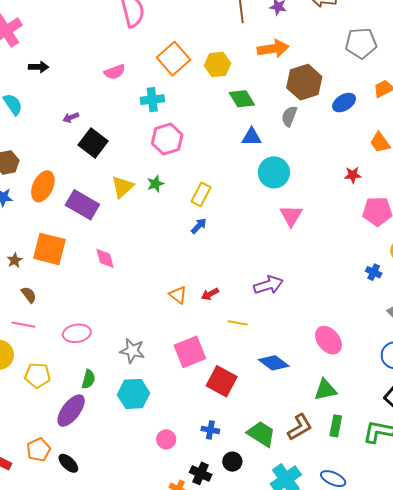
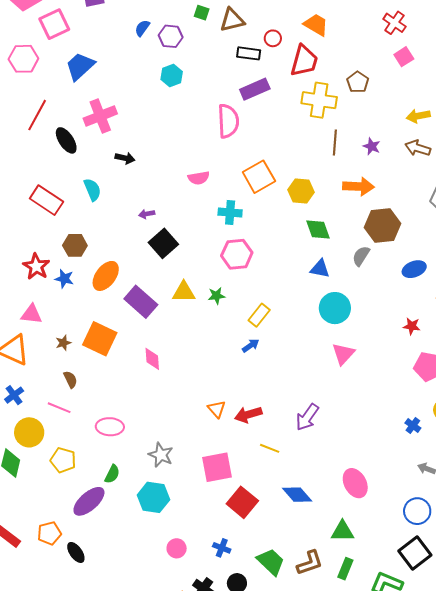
blue ellipse: (344, 103) -> (414, 269), moved
yellow triangle: (123, 187) -> (184, 292), turned 30
purple arrow: (268, 285) -> (307, 417), turned 132
red arrow: (210, 294) -> (248, 415), size x1.5

